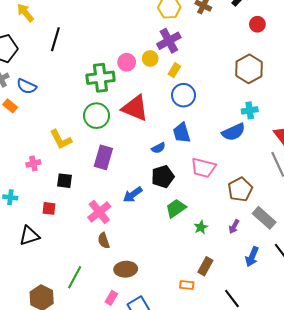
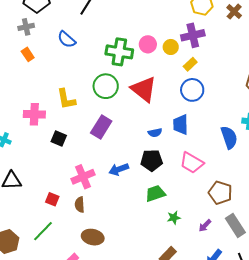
blue semicircle: (27, 86) -> (67, 39), moved
blue semicircle: (233, 132) -> (229, 137), turned -100
pink cross: (33, 163) -> (34, 114), size x1.5
brown pentagon: (240, 189) -> (220, 193), turned 30
red square: (49, 208) -> (52, 199), moved

